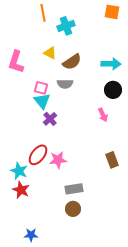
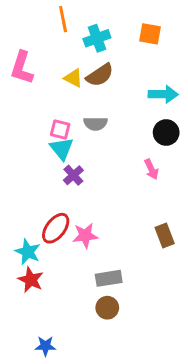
orange square: (112, 12) -> (150, 34), moved
pink L-shape: (16, 62) -> (22, 68), moved
brown semicircle: (72, 62) -> (100, 75), moved

